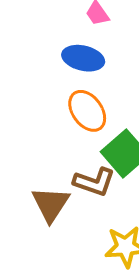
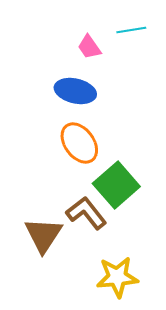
brown L-shape: (94, 182) -> (86, 213), turned -147

